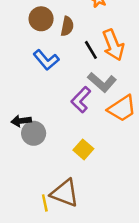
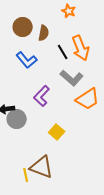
purple L-shape: (81, 100) -> (42, 96), moved

